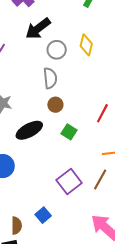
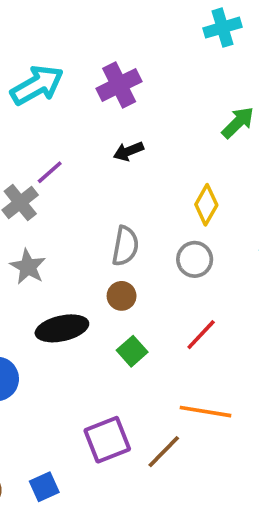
black arrow: (38, 29) -> (128, 151), size x0.6
gray circle: (57, 50) -> (195, 259), moved

